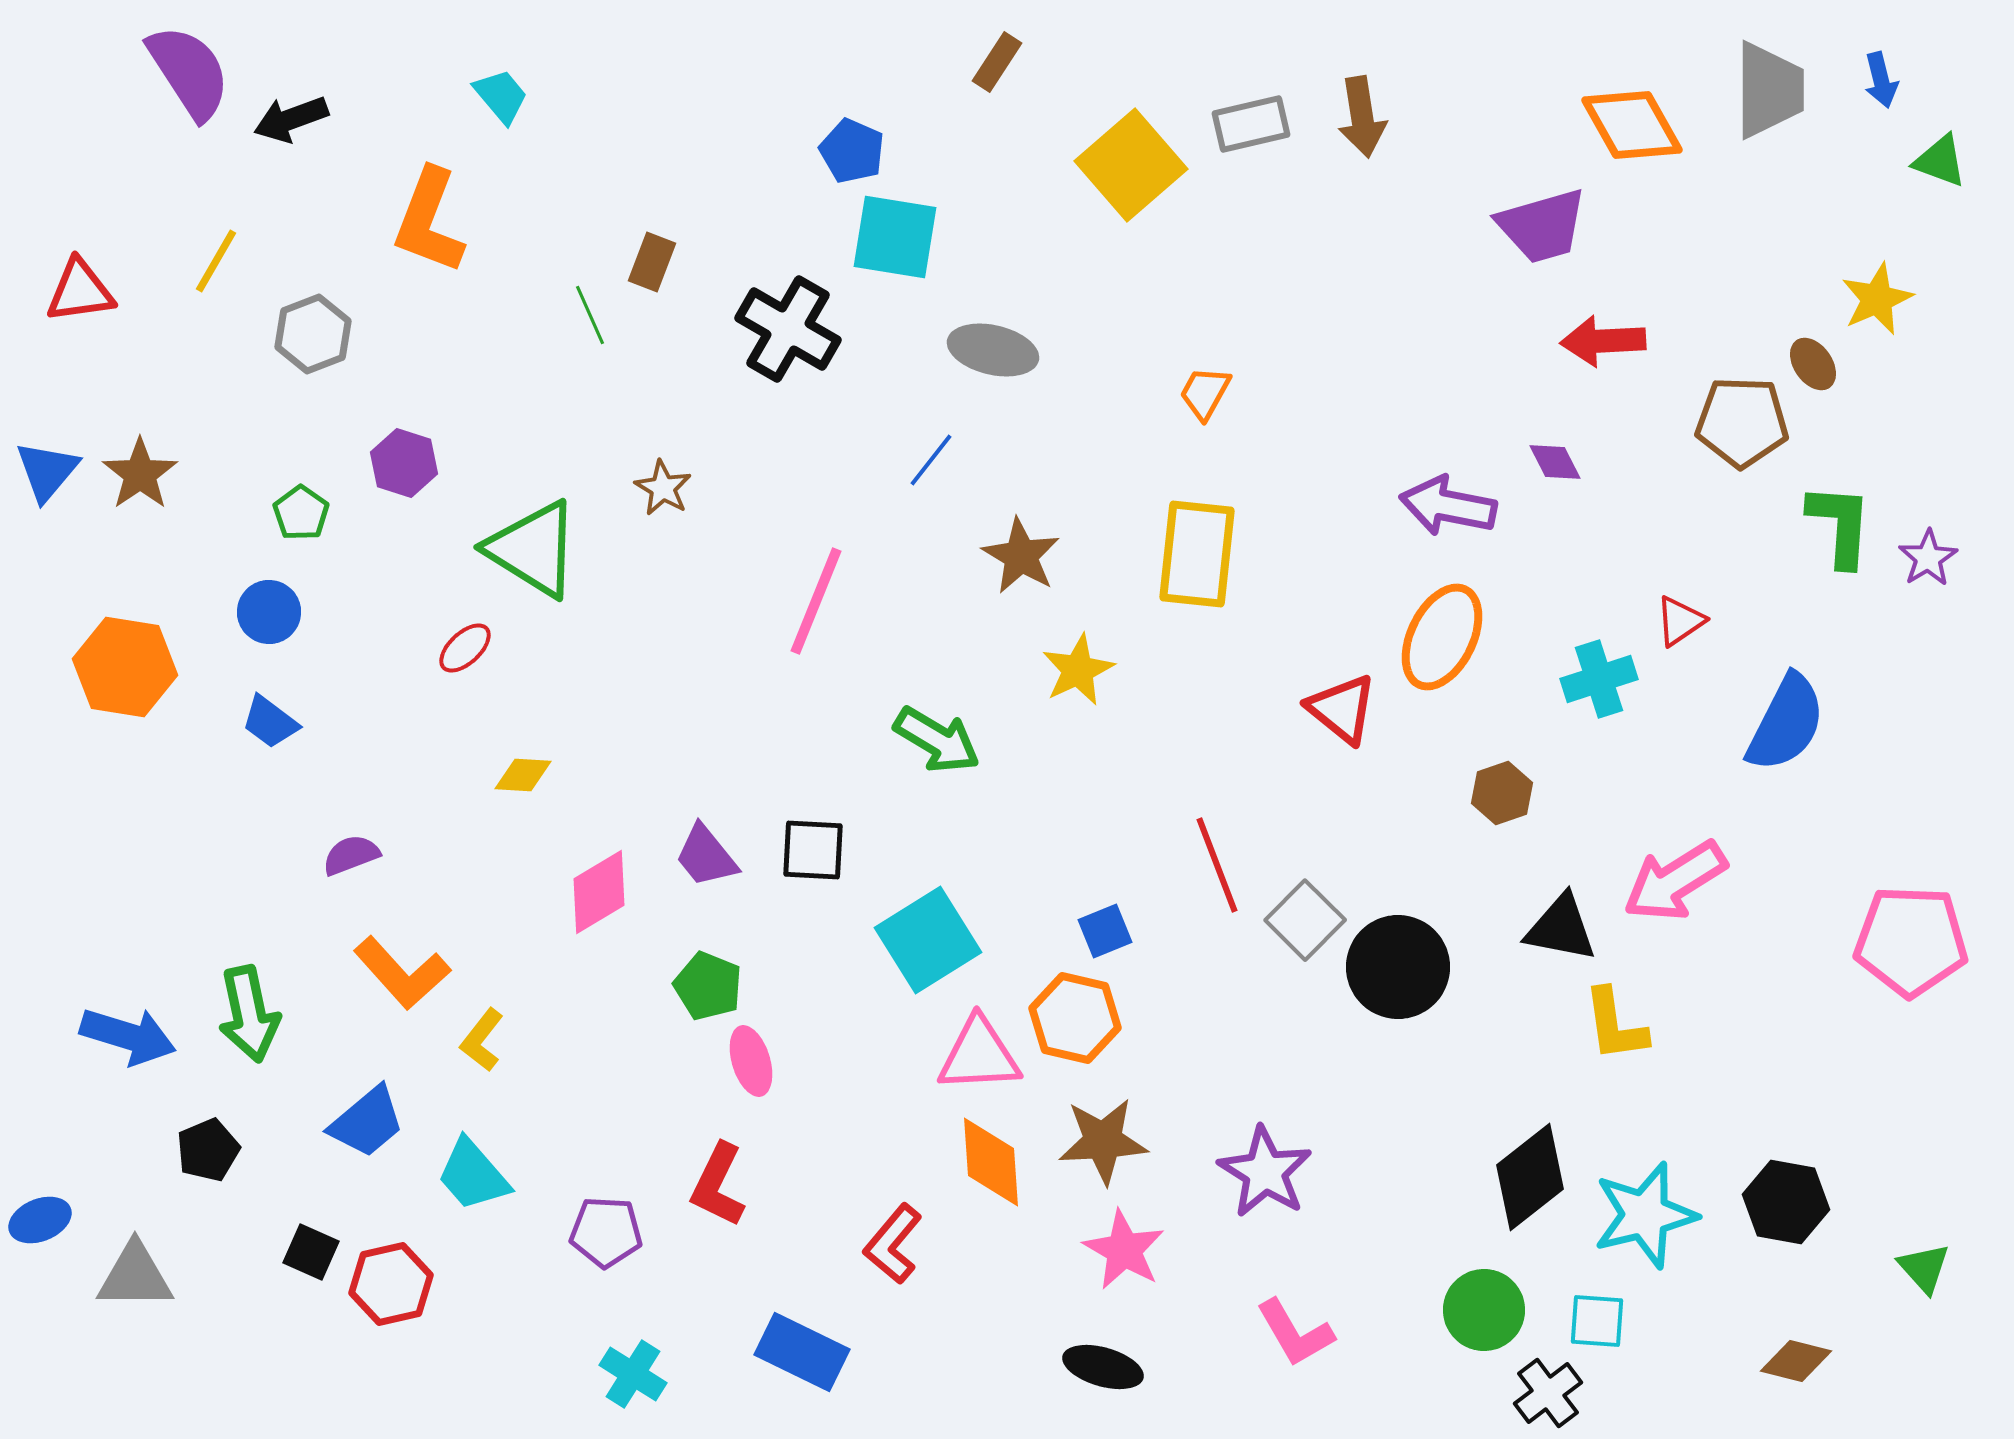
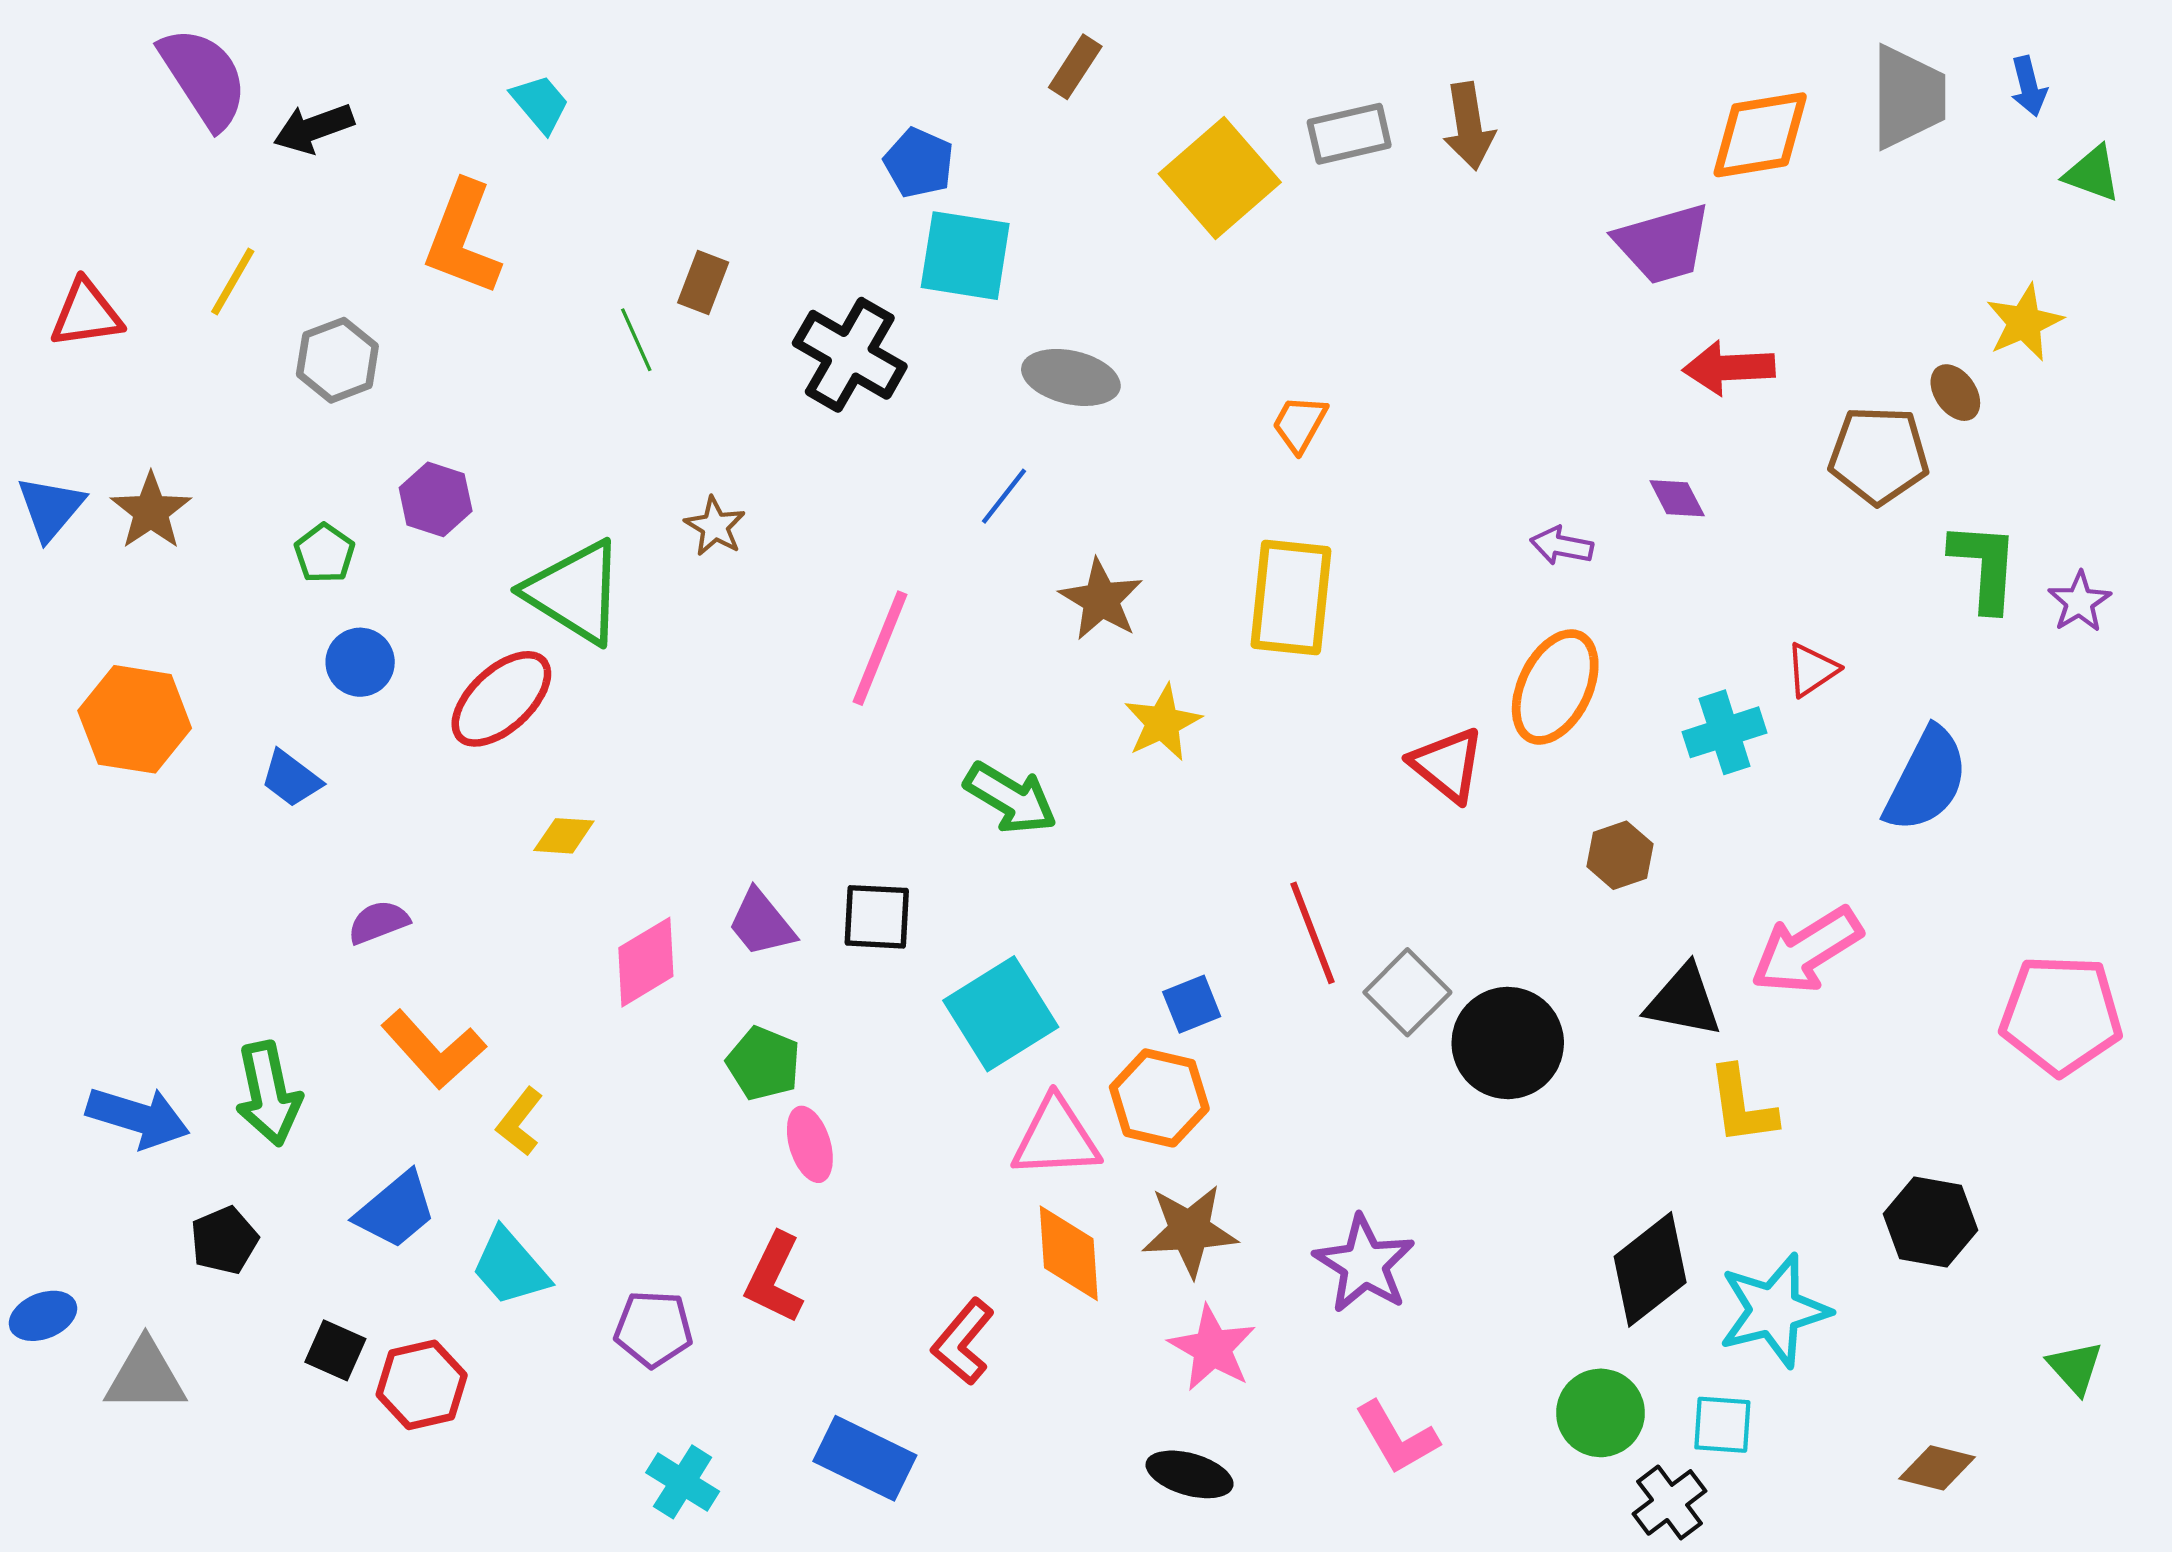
orange diamond: (1632, 125) -> (1760, 135), turned -70
purple arrow: (1448, 506) -> (1562, 546), size x0.6
blue circle: (269, 612) -> (360, 662), moved
red ellipse: (465, 648) -> (501, 699), size x1.8
black hexagon: (1786, 1202) -> (1931, 1222), moved

